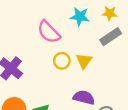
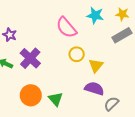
yellow triangle: (84, 61) -> (96, 66), moved

